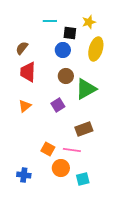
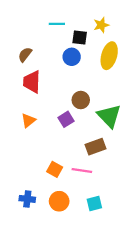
brown circle: (66, 76) -> (81, 100), moved
green triangle: (86, 89) -> (109, 116), moved, turned -45
orange circle: (61, 168) -> (59, 201), moved

